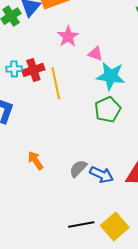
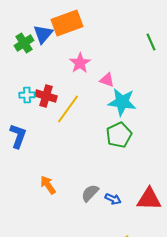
red cross: (33, 70) -> (46, 96), turned 35
yellow line: (56, 83) -> (68, 109), turned 48
blue arrow: (102, 175) -> (113, 199), size x0.7

